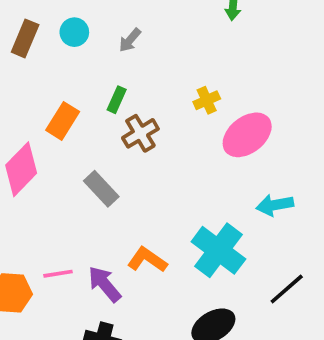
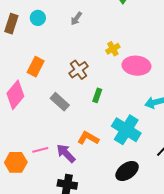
gray arrow: (130, 40) -> (76, 19), moved
green rectangle: (117, 100) -> (97, 95), moved
pink ellipse: (247, 135) -> (136, 66), turned 48

